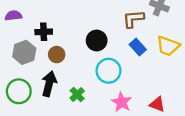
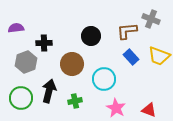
black circle: (97, 40) -> (91, 36), moved
brown circle: (57, 55) -> (72, 64), moved, size x1.5
green cross: (77, 95) -> (75, 101), turned 32

